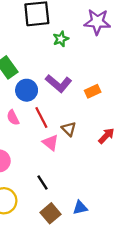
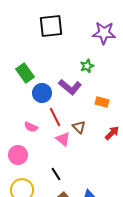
green star: (61, 39) -> (87, 66), moved
orange rectangle: (93, 91) -> (102, 102), moved, turned 40
pink semicircle: (13, 118) -> (31, 127), moved, turned -40

